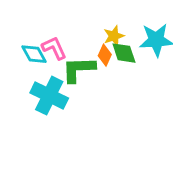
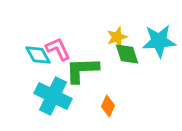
orange diamond: (105, 55) -> (108, 106), moved

